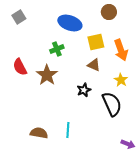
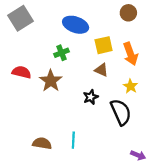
brown circle: (109, 12) -> (128, 13), moved
gray square: (19, 17) -> (21, 18), size x1.6
red semicircle: (20, 67) -> (22, 72), turned 132

